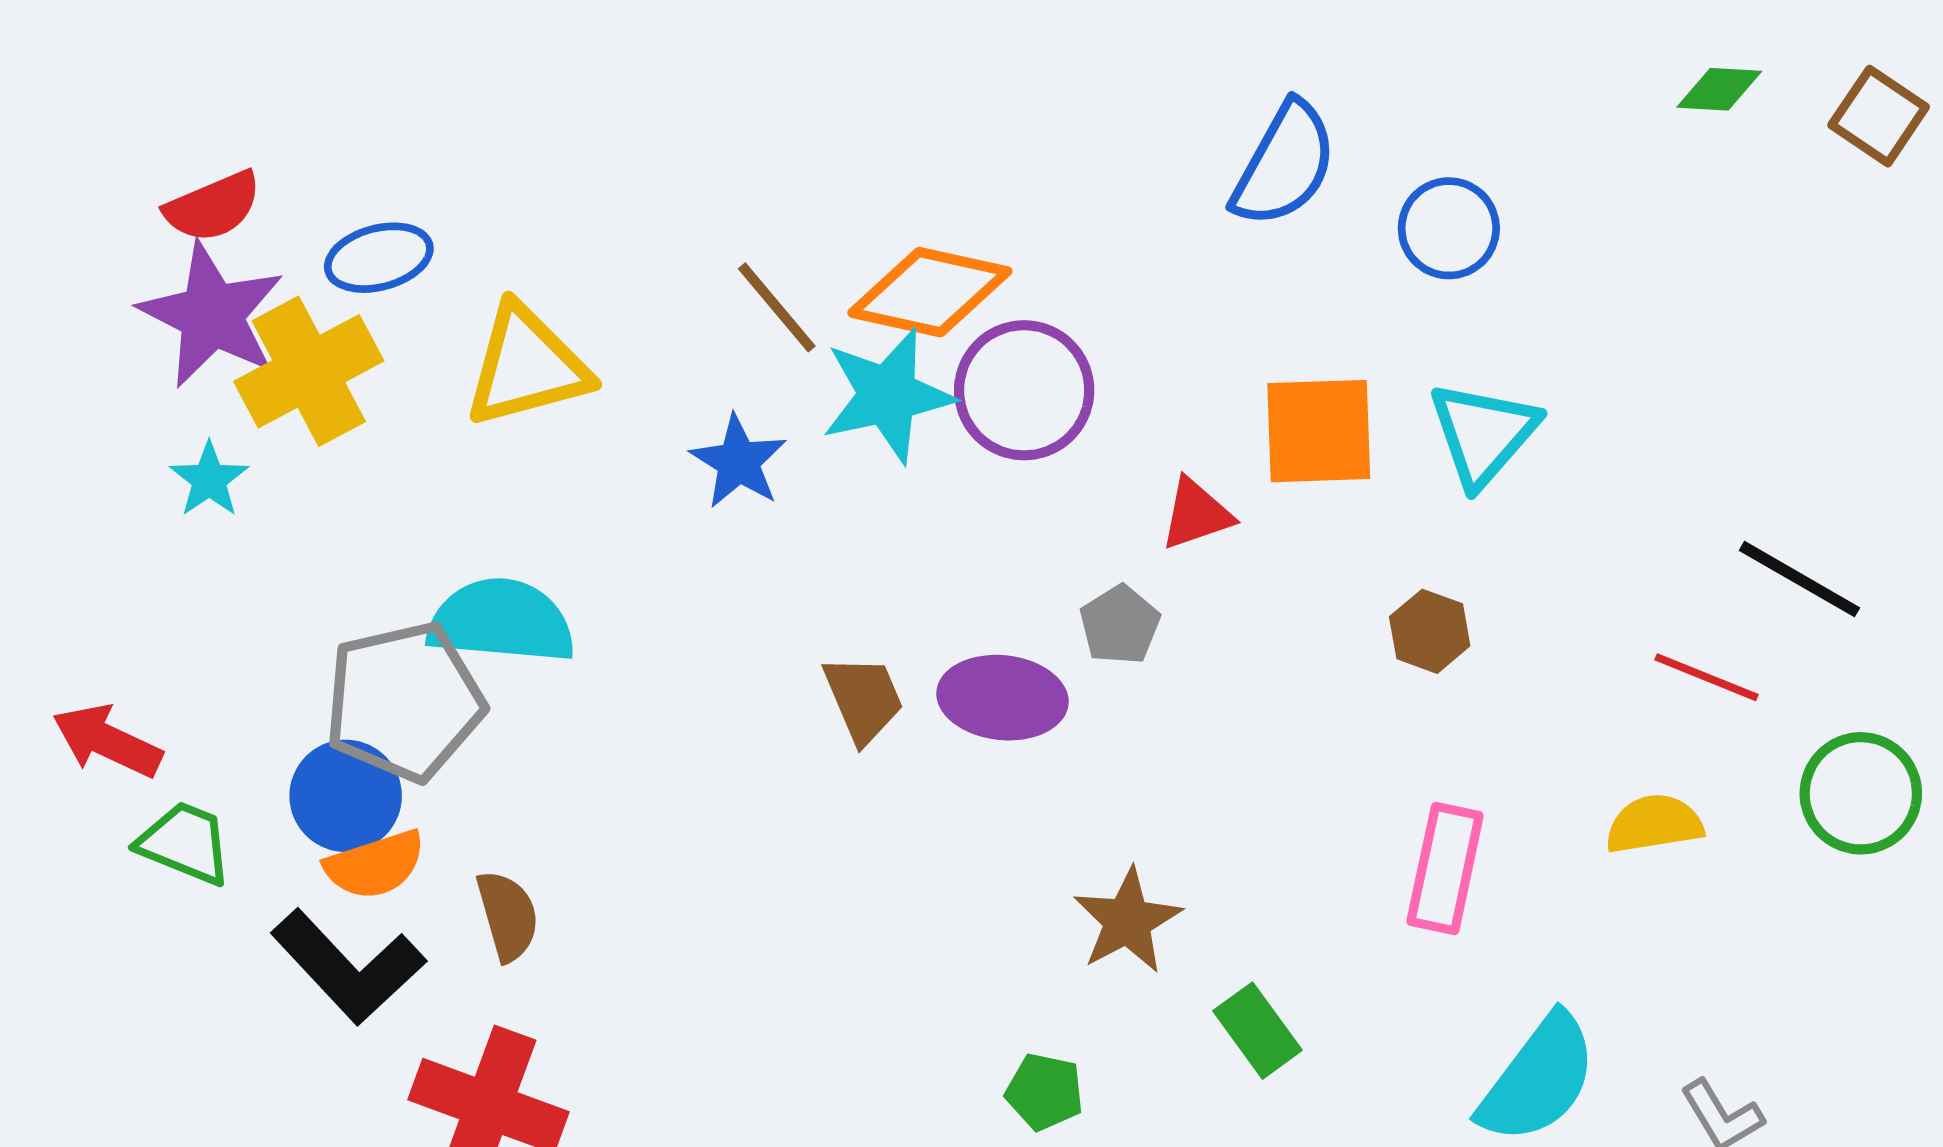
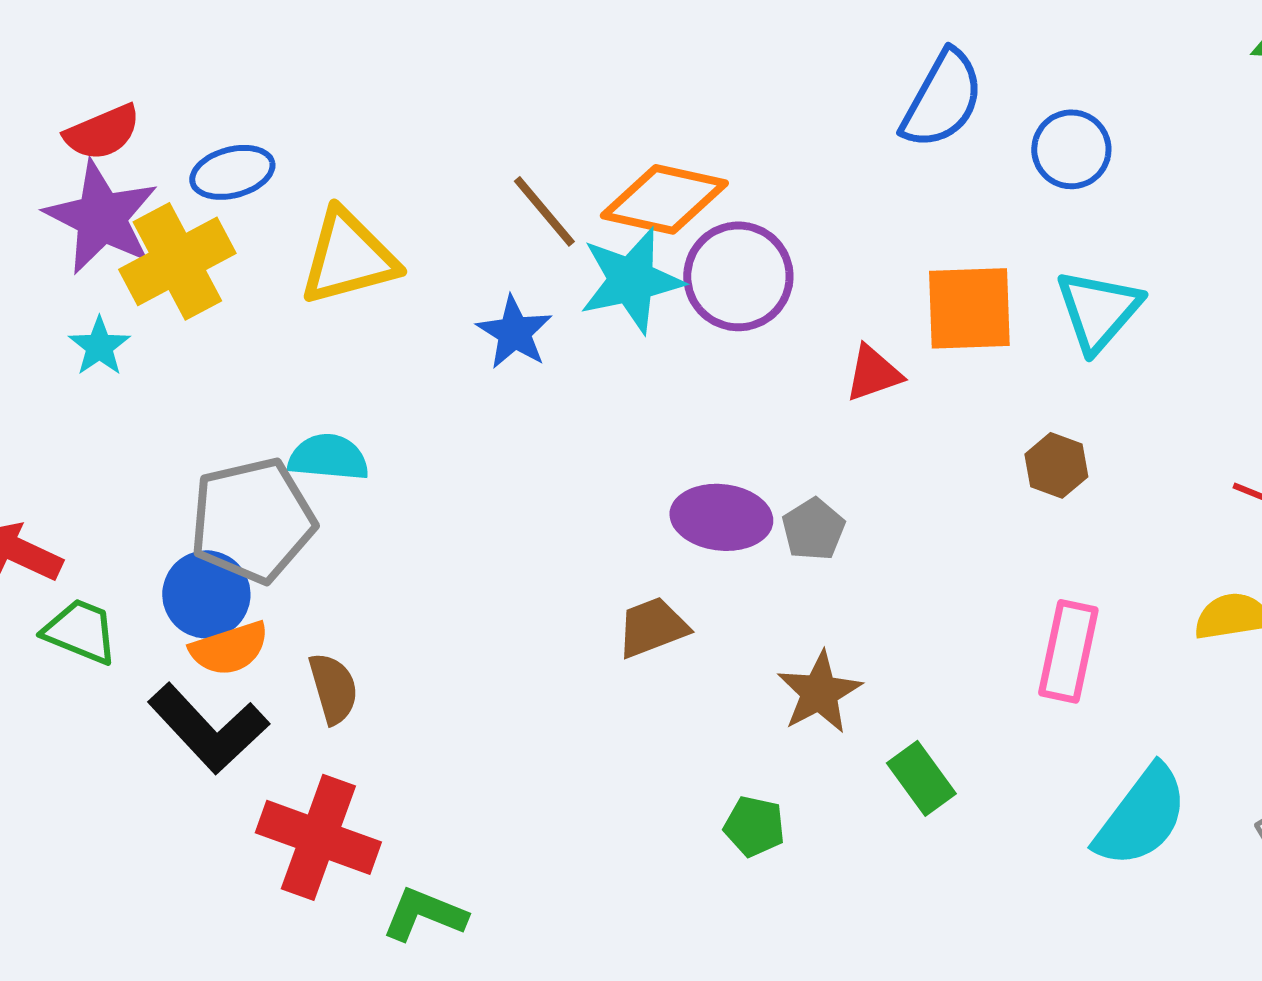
cyan semicircle: (501, 621) -> (328, 457), size x0.7
gray pentagon: (1120, 625) -> (813, 529), moved
brown trapezoid: (863, 699) -> (652, 627), moved, turned -88

